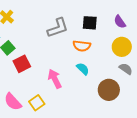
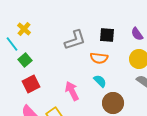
red square: (22, 64) -> (31, 84), moved
brown circle: (109, 90) -> (113, 103), moved

